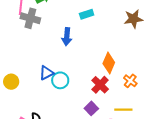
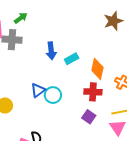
cyan rectangle: (87, 14) -> (72, 59), moved
red cross: (100, 85) -> (93, 92), turned -30

